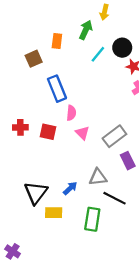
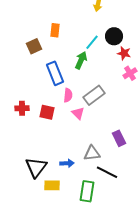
green arrow: (86, 30) -> (81, 60), moved
gray rectangle: (114, 136) -> (94, 95), moved
blue arrow: (70, 188) -> (67, 163), turned 40

